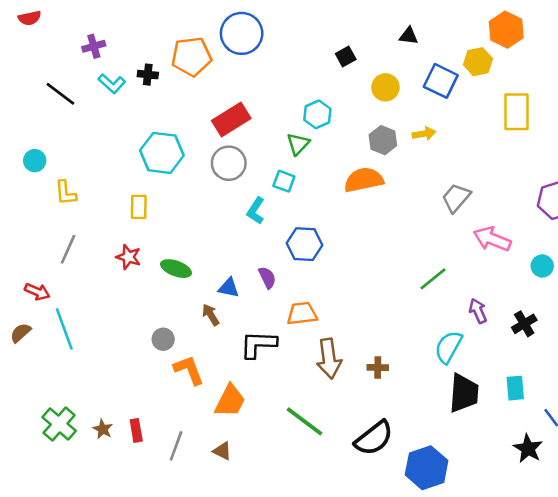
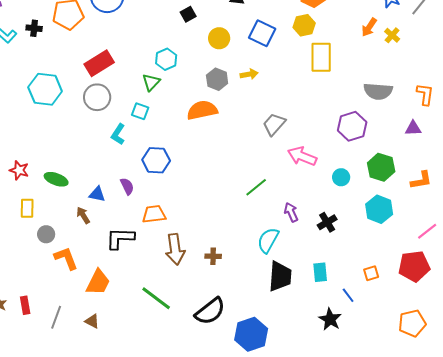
yellow hexagon: (478, 62) -> (304, 25), moved
yellow rectangle: (139, 207) -> (27, 208), moved

